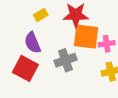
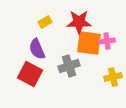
pink cross: (107, 44) -> (107, 41), moved

